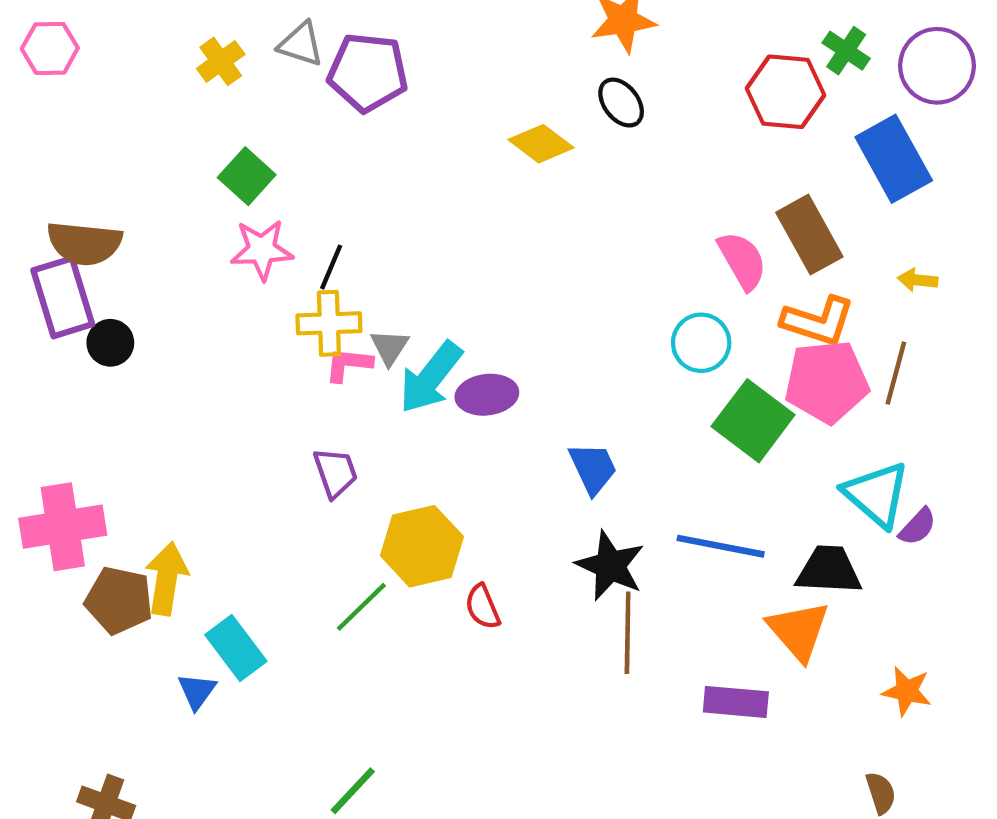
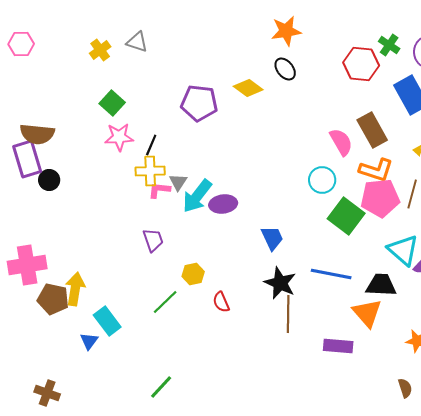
purple pentagon: (368, 72) -> (199, 103), moved
yellow hexagon: (422, 546) -> (193, 274), size x0.6

